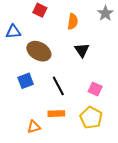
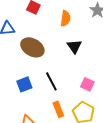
blue square: (26, 81) -> (24, 84), moved
orange rectangle: (56, 114) -> (58, 109), moved, turned 70

